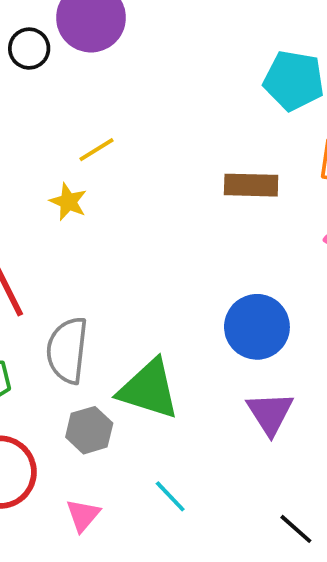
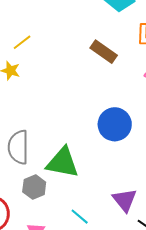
brown rectangle: (251, 185) -> (104, 52), turned 40
purple triangle: (270, 413) -> (125, 200), moved

